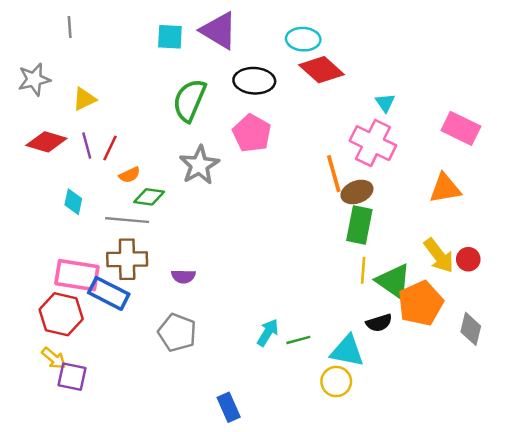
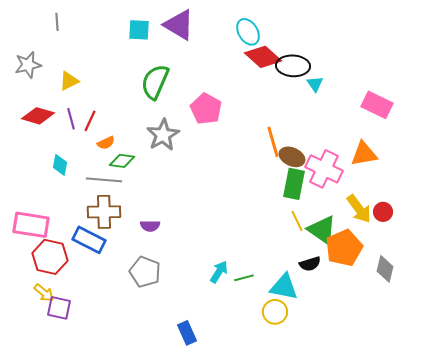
cyan ellipse: (303, 39) -> (248, 32), turned 56
black ellipse: (254, 81) -> (293, 66), moved
pink cross: (373, 143) -> (324, 169), moved
brown ellipse: (357, 192) -> (292, 157), turned 45
yellow line: (363, 270) -> (297, 221), turned -30
pink rectangle: (77, 275) -> (31, 225), moved

